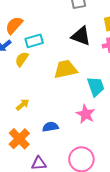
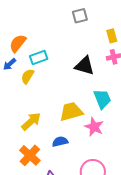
black triangle: (81, 36) -> (85, 66), moved
yellow trapezoid: (66, 69) -> (71, 112), moved
yellow arrow: (23, 105) -> (31, 121), size x1.5

